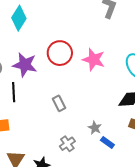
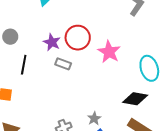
purple star: (25, 65) -> (52, 42), moved, size x0.7
gray rectangle: (59, 103) -> (63, 64), moved, turned -56

